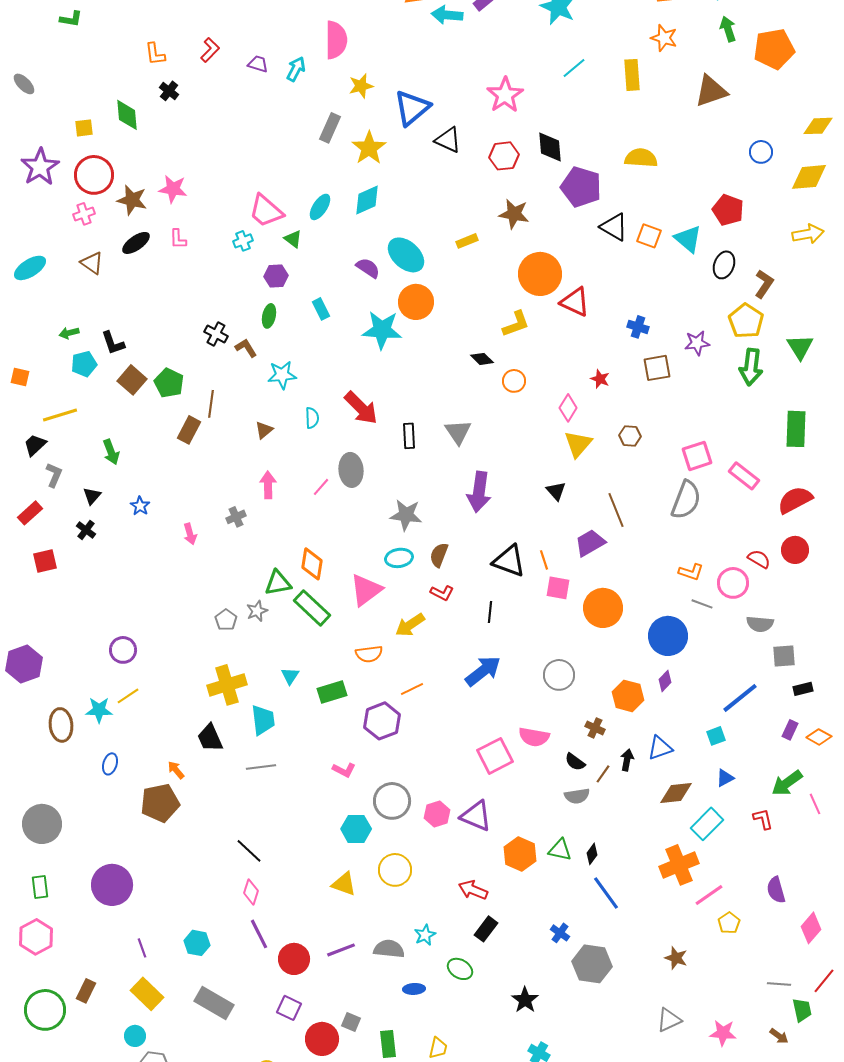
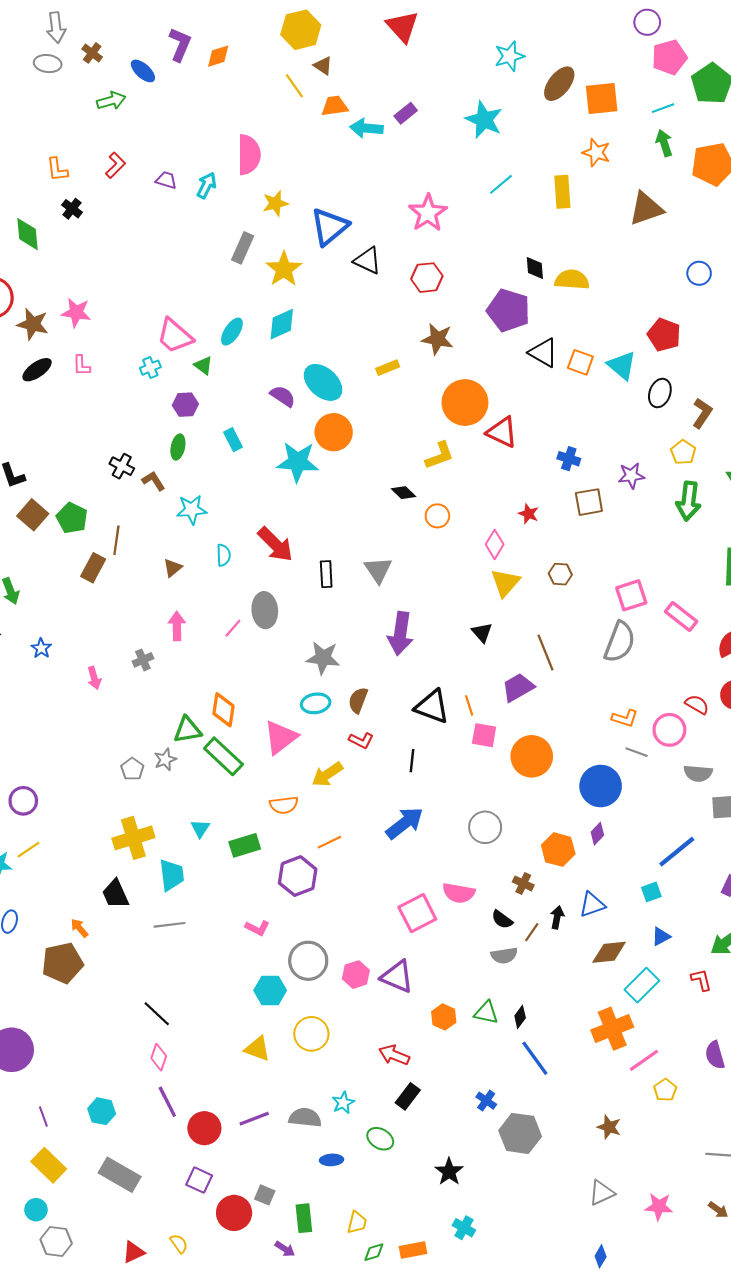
black diamond: (550, 147) -> (535, 268), moved, size x0.7
yellow pentagon: (746, 321) -> (683, 452), size x0.7
orange hexagon: (520, 854) -> (444, 1017), size x0.7

